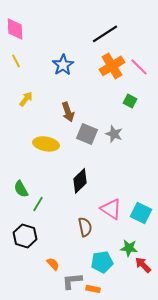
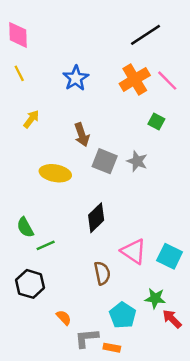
black line: (105, 34) -> (146, 35), moved
green line: (38, 204) -> (46, 245), turned 35
cyan pentagon: (102, 262) -> (123, 315), turned -30

